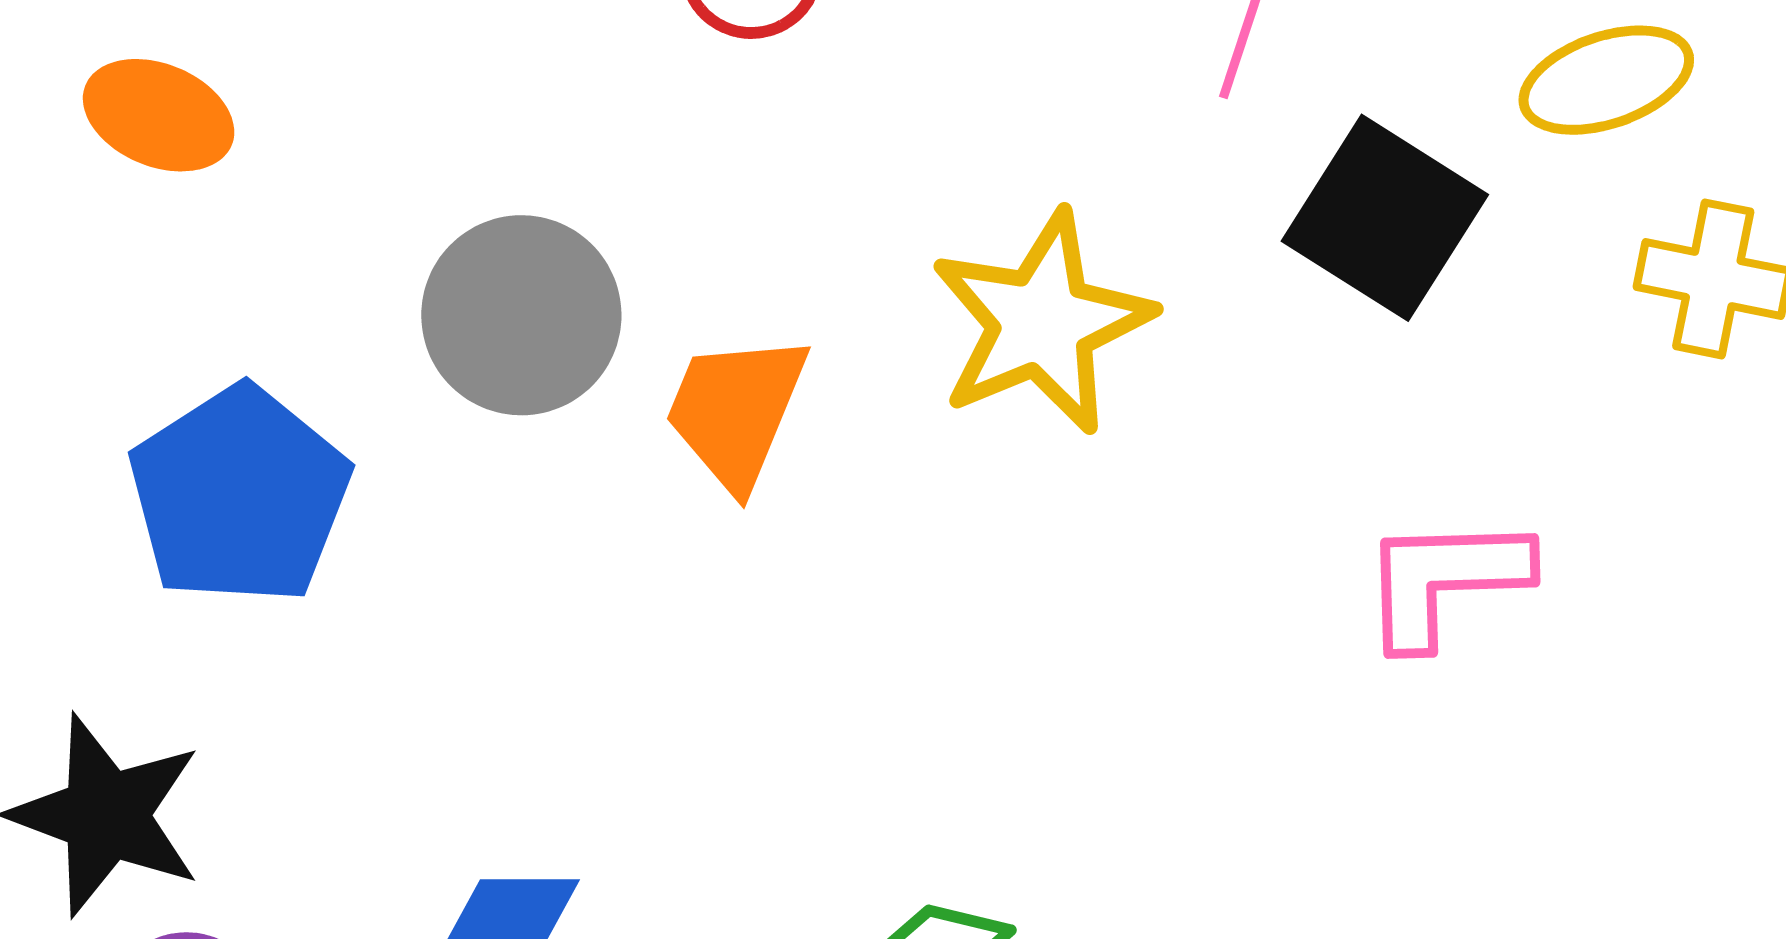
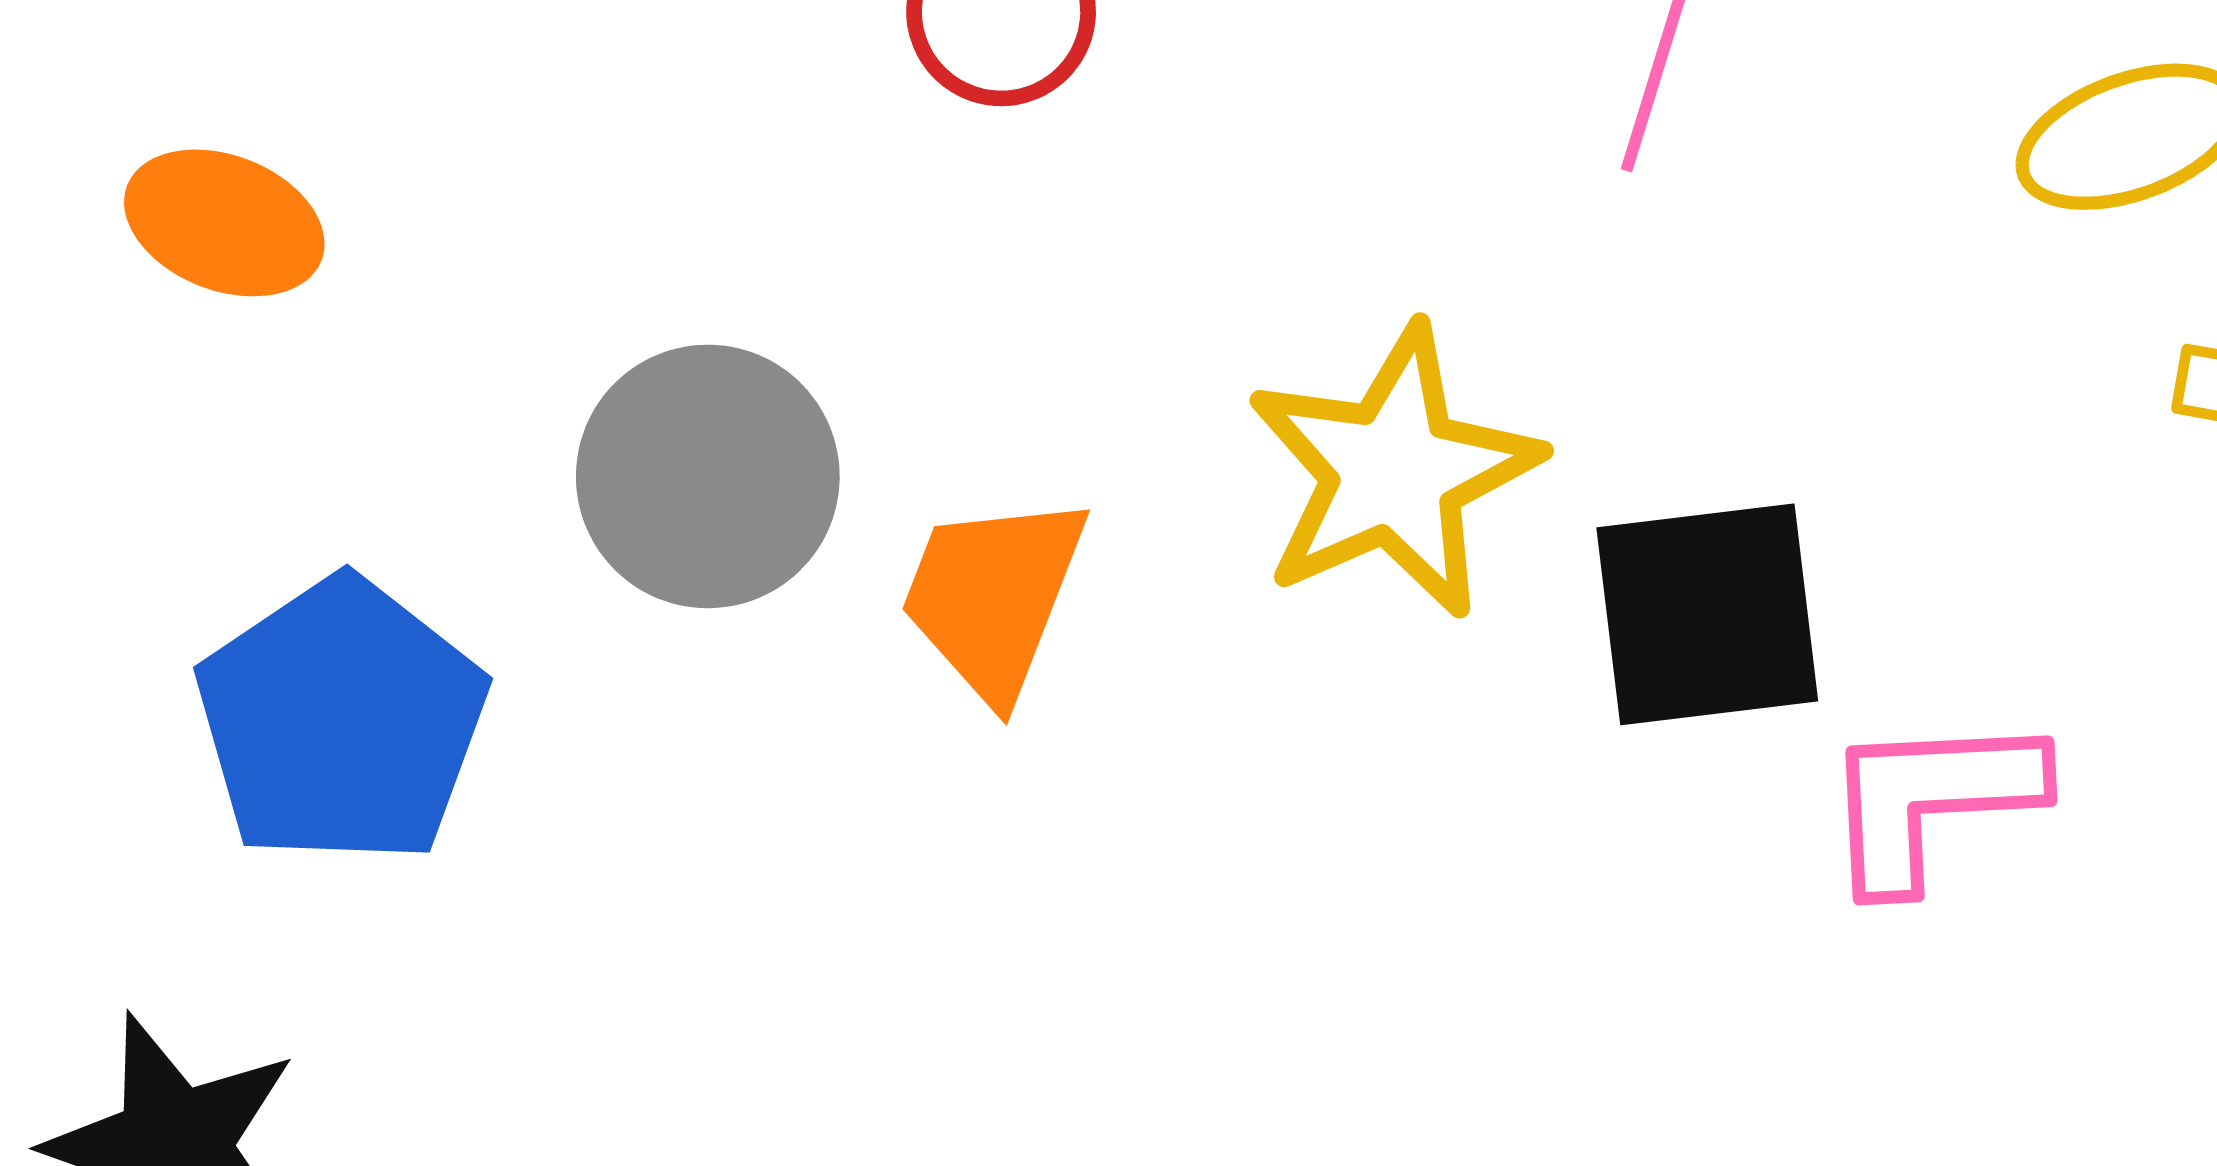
black square: (1385, 218) -> (1707, 614), moved, turned -38

